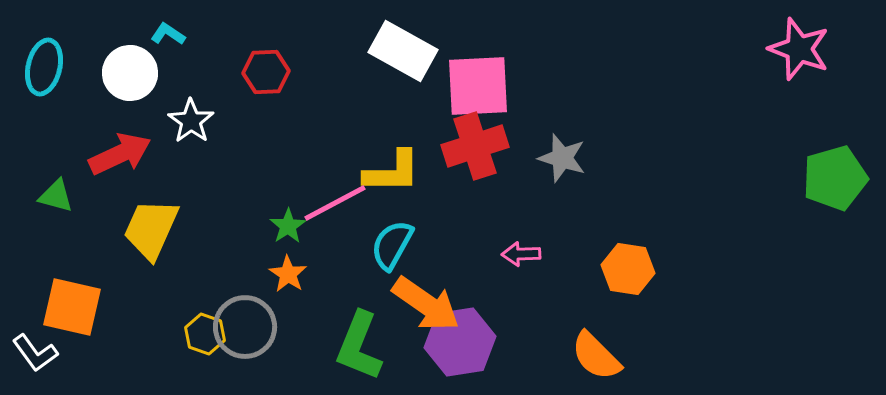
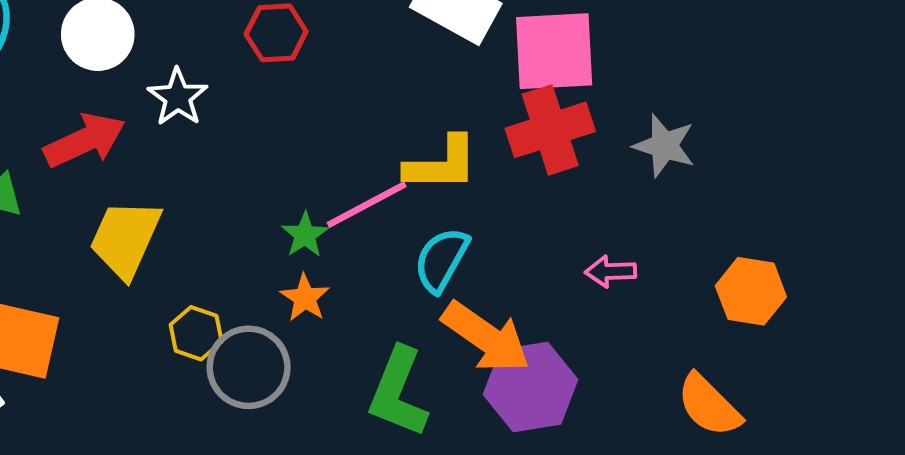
yellow hexagon: (205, 334) -> (196, 333), moved

